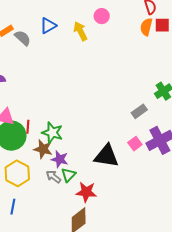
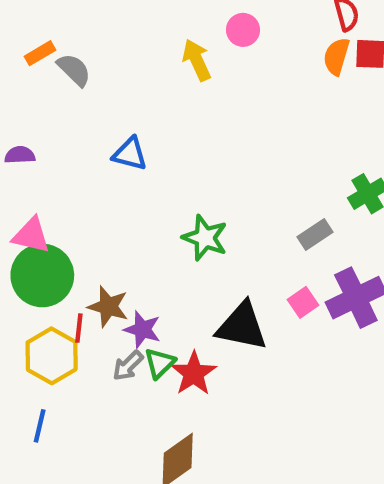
blue triangle: (48, 26) -> (130, 154), moved, turned 42
red line: (28, 127) -> (79, 328), moved
green star: (52, 133) -> (205, 238), moved
gray arrow: (53, 177) -> (128, 366), turned -84
red star: (86, 192) -> (194, 373), moved, turned 30

